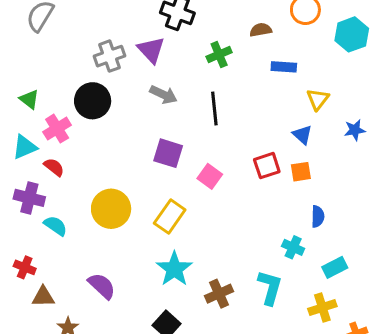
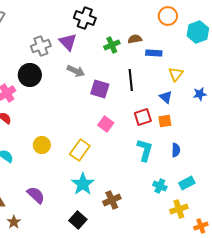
brown semicircle: (261, 30) -> (135, 39), moved
black line: (214, 108) -> (131, 80), moved
purple square: (168, 153) -> (100, 89), moved
yellow circle: (111, 209) -> (42, 145), size x0.7
cyan cross: (293, 247) -> (160, 186), moved
cyan L-shape: (270, 287) -> (145, 150), moved

